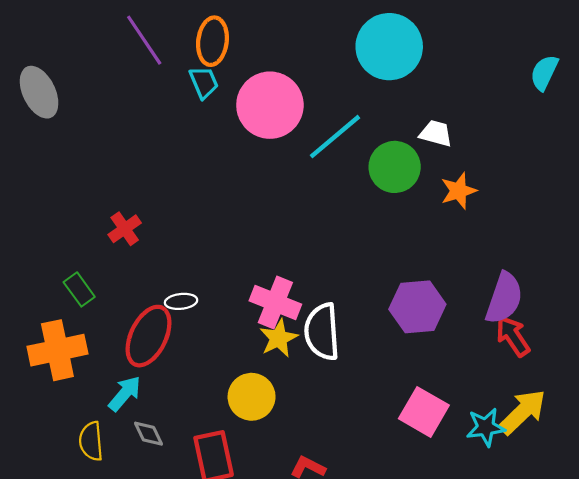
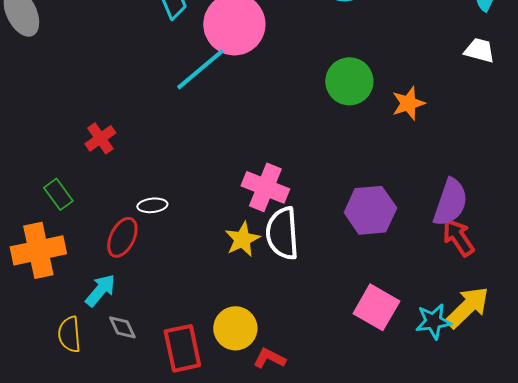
white trapezoid: (436, 133) -> (479, 50), moved
cyan line: (335, 137) -> (200, 69), moved
pink cross: (275, 302) -> (265, 187), moved
red ellipse: (149, 336) -> (122, 237), size x0.7
yellow circle: (252, 397) -> (235, 328), moved

